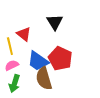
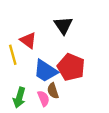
pink semicircle: (12, 65) -> (43, 98), moved, turned 96
brown semicircle: (44, 78) -> (53, 91), size x0.6

